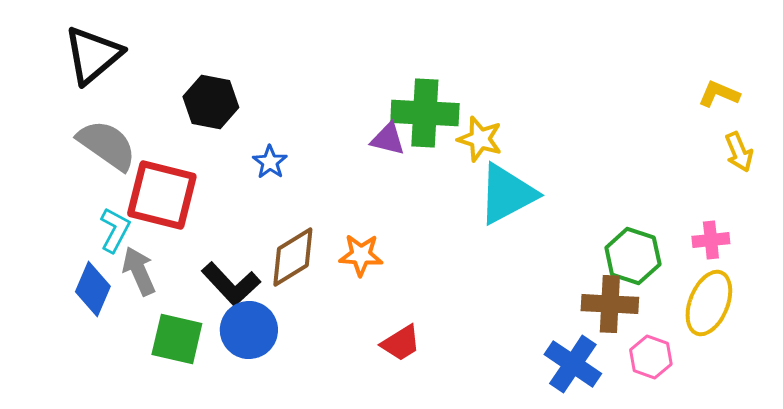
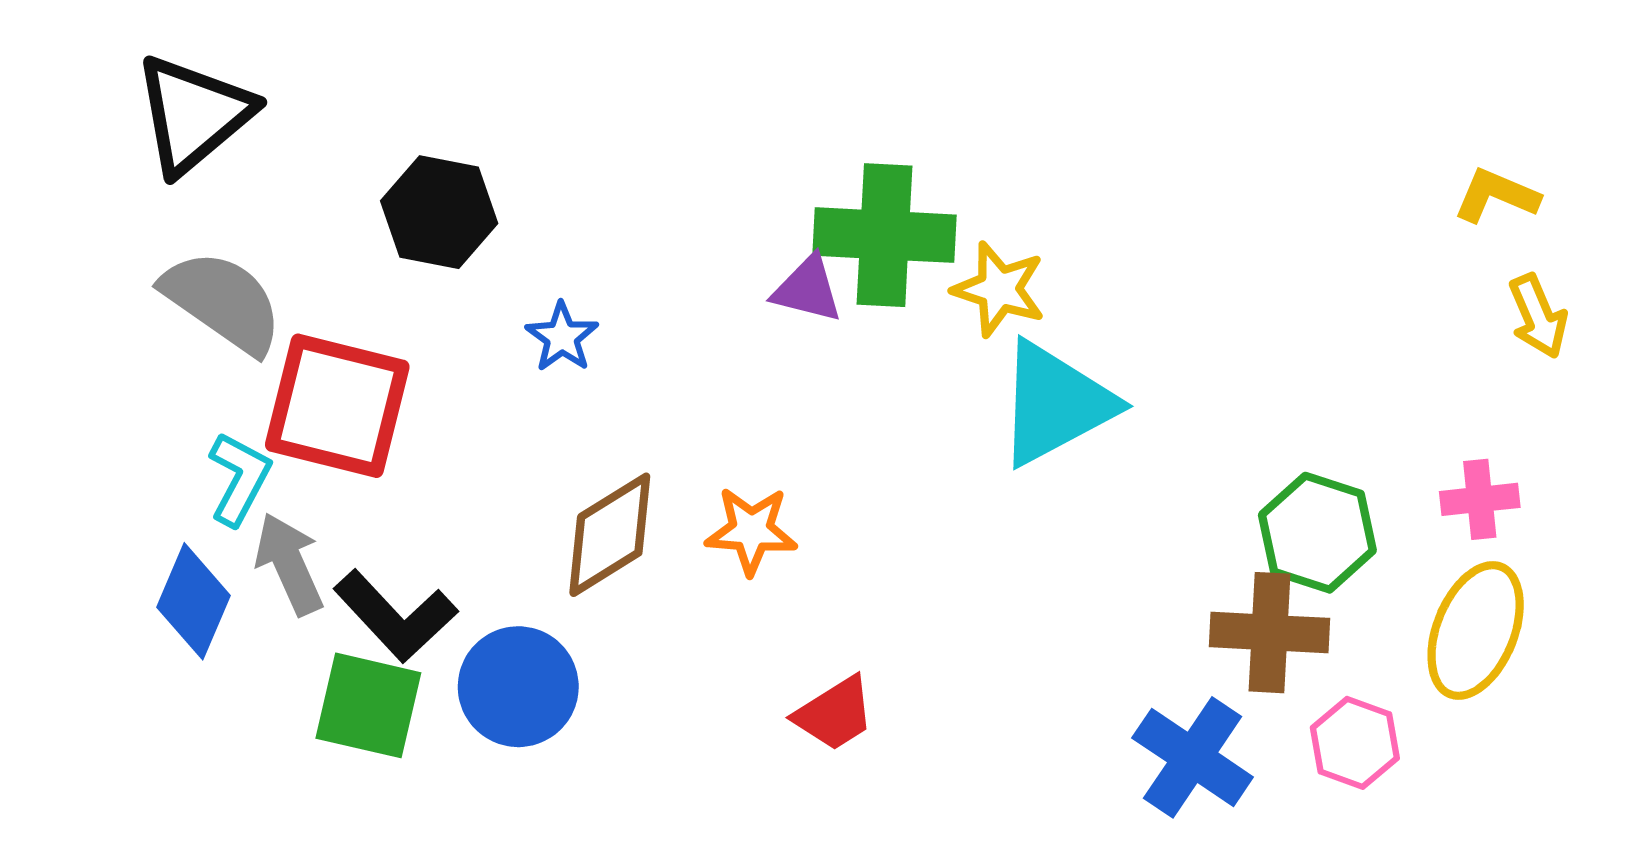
black L-shape: (231, 284) -> (395, 616), moved

